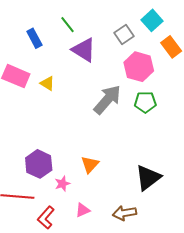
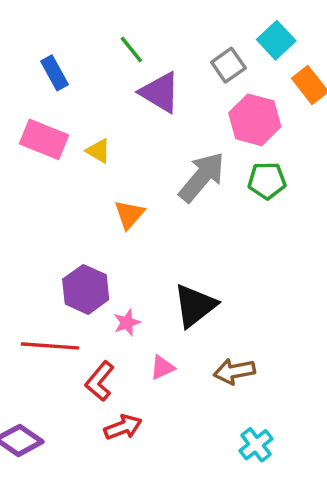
blue rectangle: (34, 38) -> (54, 73), moved
orange triangle: (90, 164) -> (129, 214), moved
black triangle: (148, 178) -> (195, 306), moved

